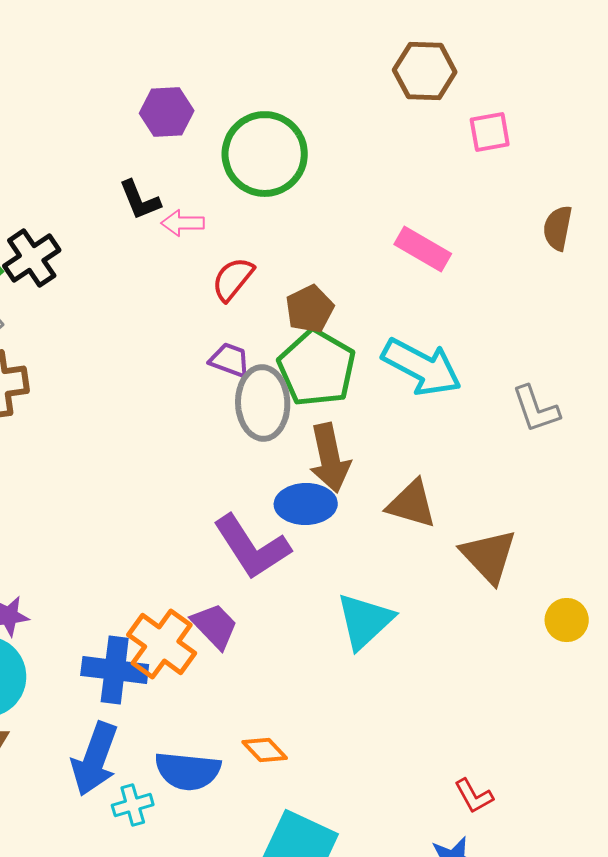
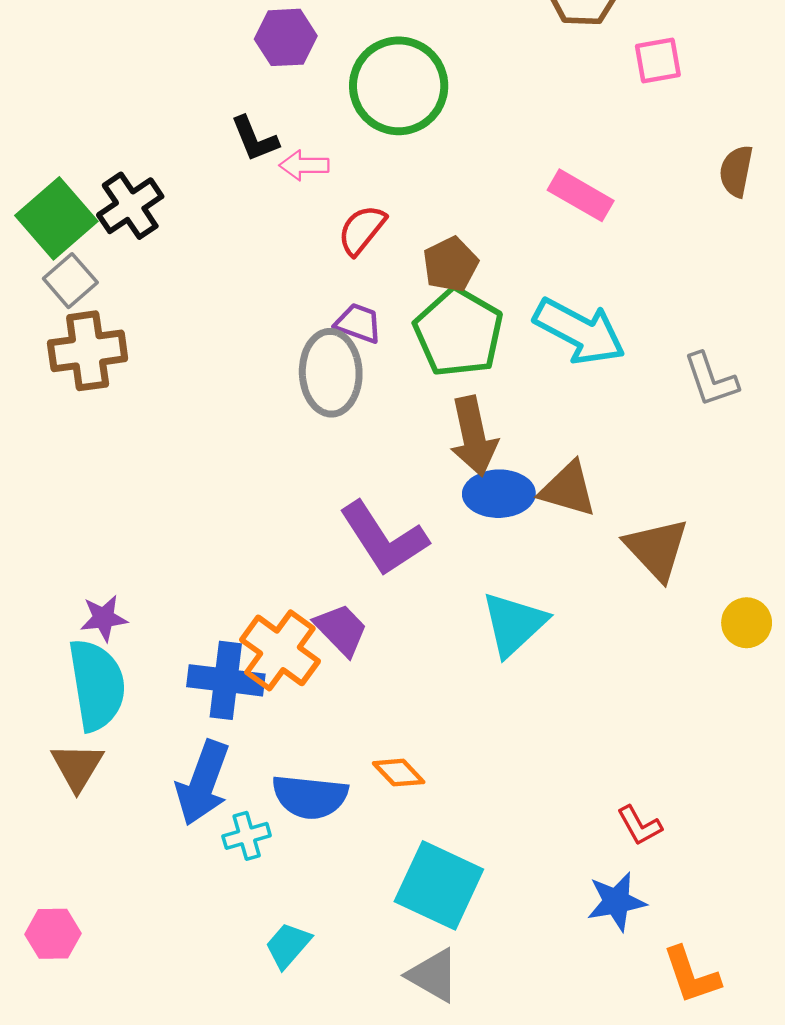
gray ellipse: (263, 403) -> (331, 373), moved
blue ellipse: (306, 504) -> (499, 494), moved

